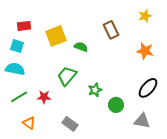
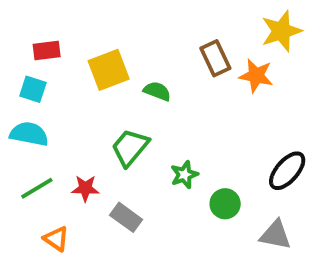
yellow star: (145, 16) -> (281, 31), size x1.5
orange star: (145, 51) -> (256, 76), moved
gray rectangle: (70, 124) -> (126, 217), moved

